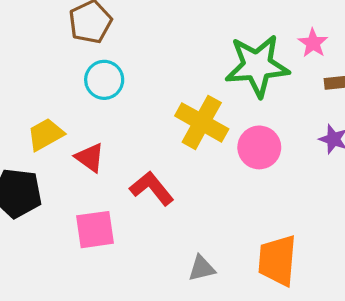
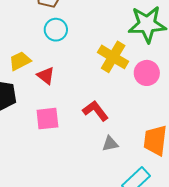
red L-shape: (152, 188) -> (96, 111), moved

